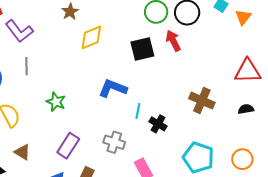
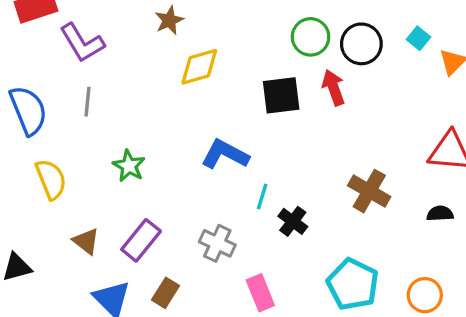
brown triangle: (22, 152) -> (86, 241), moved

